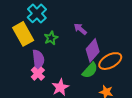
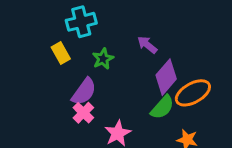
cyan cross: (37, 13) -> (81, 22), turned 30
yellow rectangle: (23, 34) -> (61, 53), size x0.6
purple semicircle: (38, 60) -> (84, 92), turned 42

